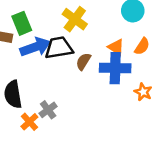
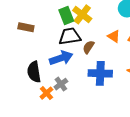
green rectangle: (22, 23) -> (66, 16), moved
blue arrow: (35, 47) -> (61, 58), moved
blue cross: (115, 68) -> (100, 73), moved

